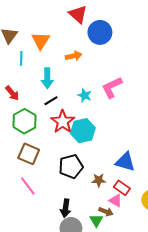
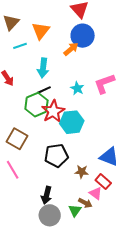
blue circle: (100, 32) -> (83, 36), moved
orange arrow: (74, 56) -> (71, 49), turned -35
cyan line: (21, 58) -> (20, 46), turned 64
green hexagon: (24, 121) -> (36, 105), moved

